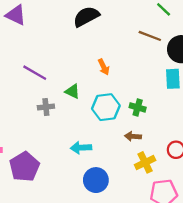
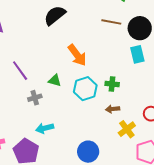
orange arrow: (104, 67) -> (77, 55), size x1.6
purple line: (35, 73) -> (20, 71), turned 35
cyan arrow: (81, 148) -> (45, 128), moved

